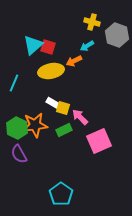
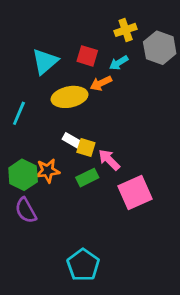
yellow cross: (92, 22) -> (126, 30), turned -35
red square: (48, 47) -> (87, 56), moved
orange star: (35, 125) -> (48, 171), size x0.7

